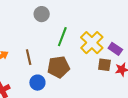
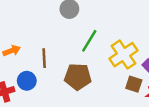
blue circle: (37, 83) -> (27, 81), moved

